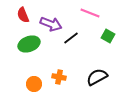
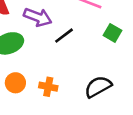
orange circle: (34, 84) -> (15, 83), moved

